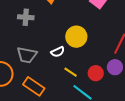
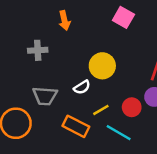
yellow line: (71, 72) -> (101, 110), turned -56
orange rectangle: (34, 86) -> (76, 126), moved

